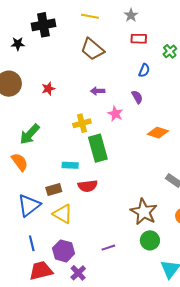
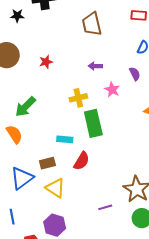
brown trapezoid: (92, 49) -> (92, 24), turned 35
red semicircle: (88, 186) -> (82, 161), turned -54
blue line: (32, 243) -> (12, 217), moved
purple line: (108, 248) -> (105, 207), moved

